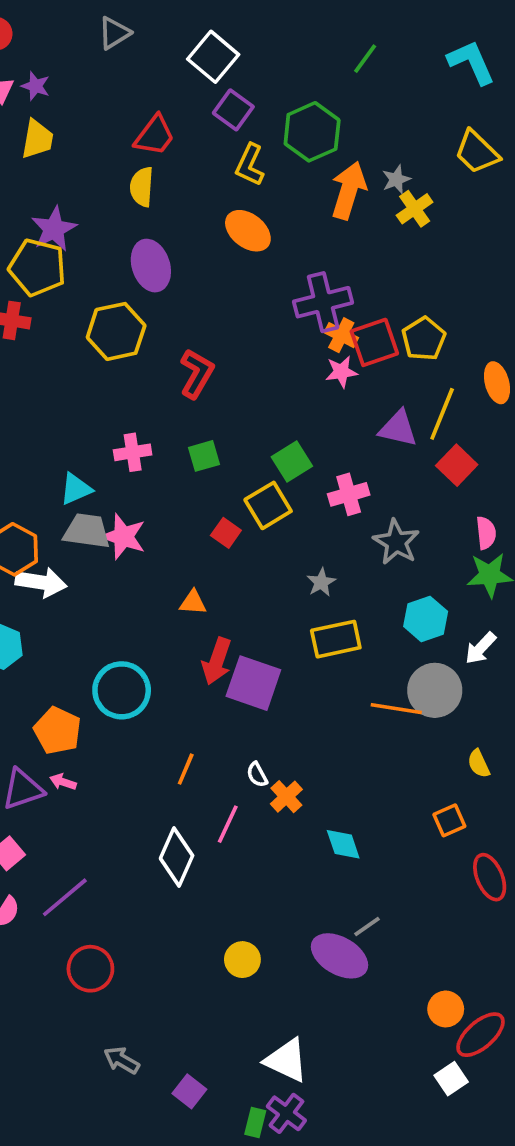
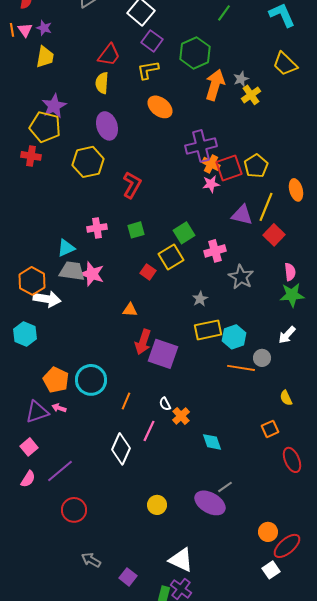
yellow L-shape: (250, 165) -> (148, 70), moved, turned 55
cyan hexagon: (426, 619) -> (234, 337), moved
cyan circle: (122, 690) -> (91, 380), moved
gray circle: (435, 690) -> (262, 358), size x0.6

